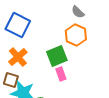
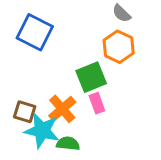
orange cross: (18, 57) -> (62, 109), moved

